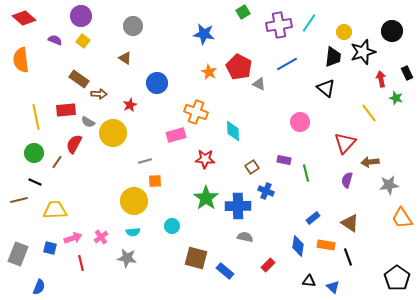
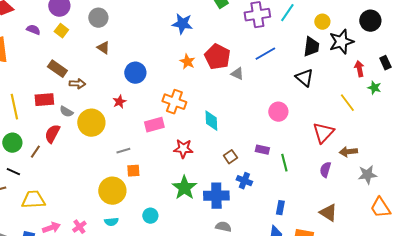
gray circle: (133, 26) -> (98, 18), moved
red star: (130, 105) -> (119, 102), moved
blue rectangle: (313, 218) -> (280, 208), moved, turned -40

